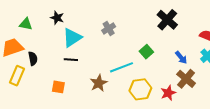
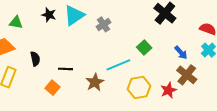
cyan triangle: (72, 38) -> (74, 15), moved
black semicircle: (33, 59) -> (35, 59), moved
black line: (71, 60) -> (66, 69), moved
orange square: (58, 87) -> (52, 88), turned 32

